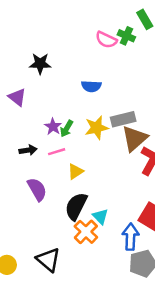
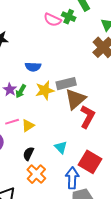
blue semicircle: (91, 86) -> (33, 67), moved
pink line: (57, 152) -> (12, 122), moved
black semicircle: (76, 206) -> (28, 154), size x0.6
cyan triangle: (100, 216) -> (61, 147), moved

